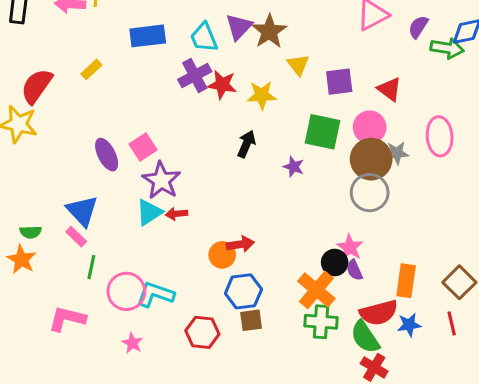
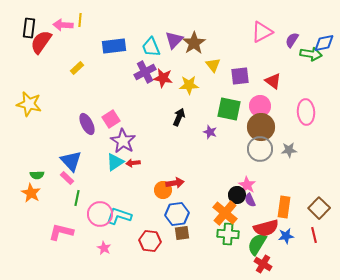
red semicircle: (37, 86) -> (41, 42), moved
gray star: (397, 153) -> (289, 150), moved
green semicircle: (365, 337) -> (257, 244), turned 65

